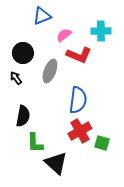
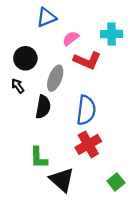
black semicircle: (23, 116) -> (43, 107), moved
green square: (102, 143) -> (116, 182), moved, turned 35

